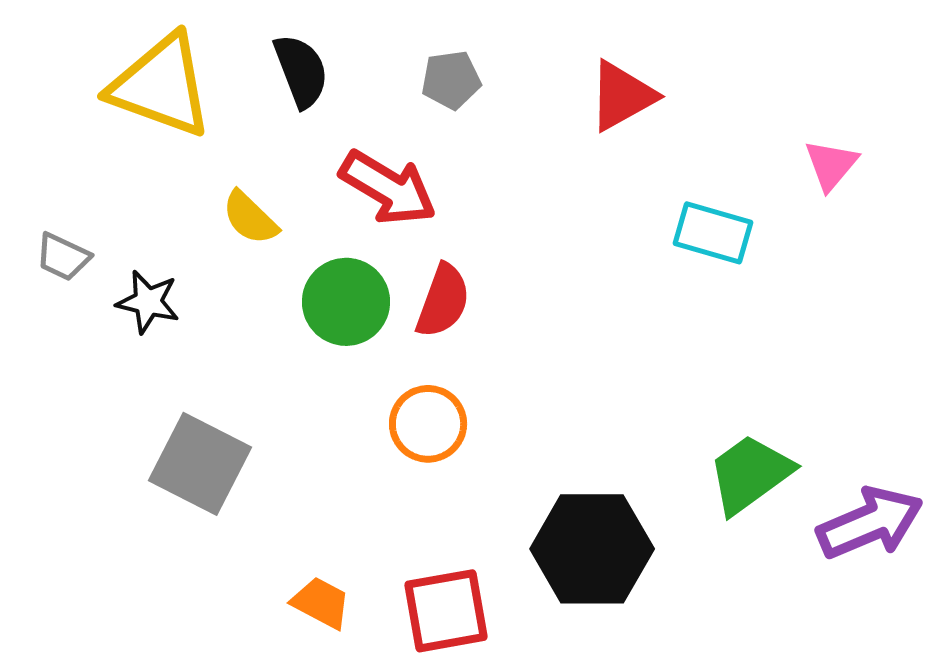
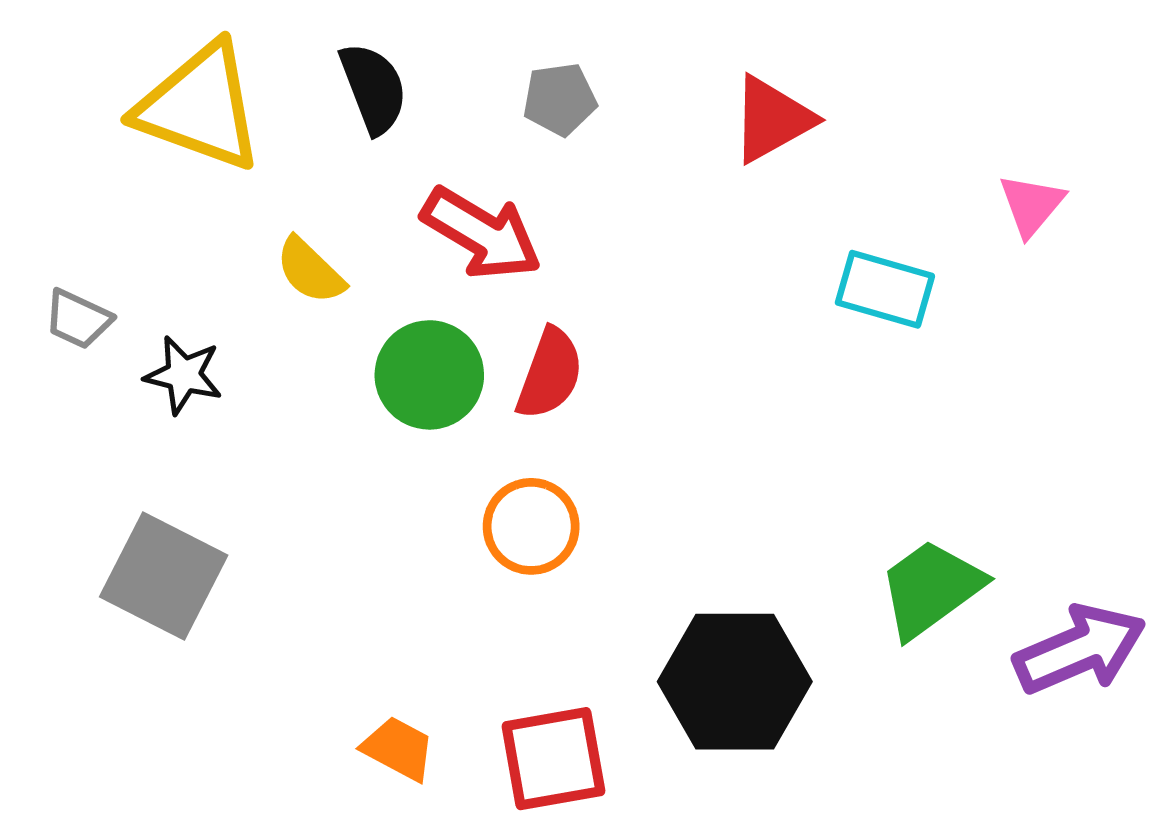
gray square: (200, 464) -> (164, 576), moved

